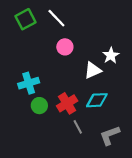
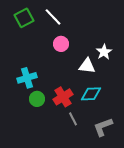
white triangle: (93, 70) -> (87, 66), turned 30

